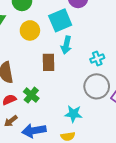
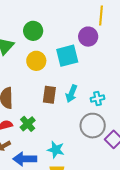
cyan arrow: (66, 45) -> (71, 94), moved
cyan star: (73, 114) -> (56, 150), moved

